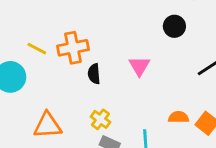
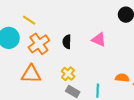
orange cross: (73, 48) -> (39, 44), moved, turned -30
pink triangle: (139, 66) -> (99, 40), turned -42

